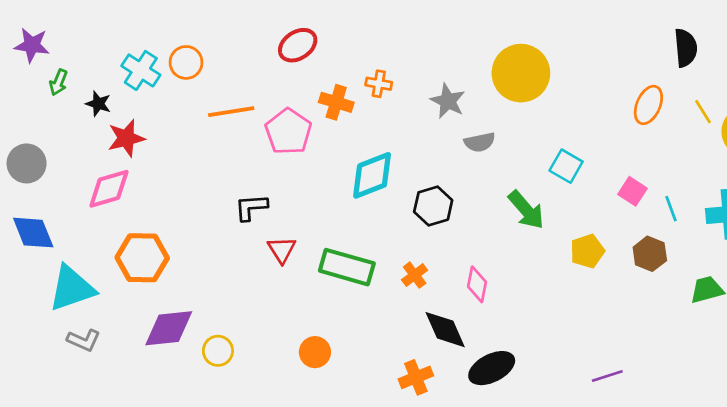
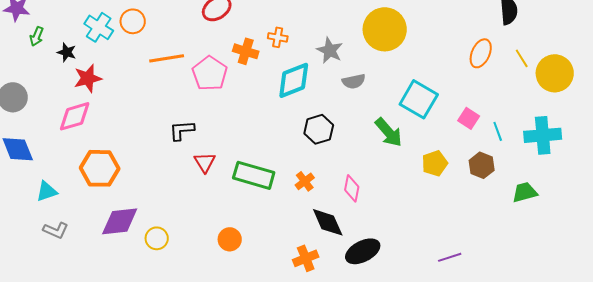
cyan square: (566, 166) -> (419, 99), size x1.5
cyan diamond: (372, 175) -> (294, 80), moved
cyan triangle: (72, 288) -> (47, 191), size x0.6

